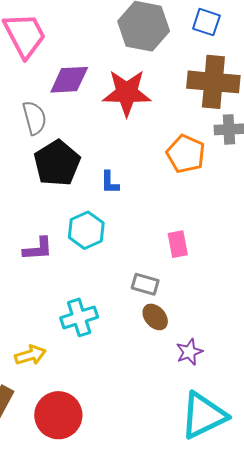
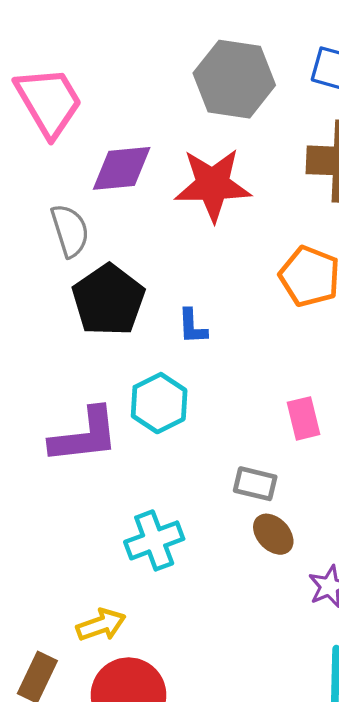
purple L-shape: (38, 249) -> (85, 436), size x1.5
yellow arrow: (30, 355) -> (101, 625), moved

